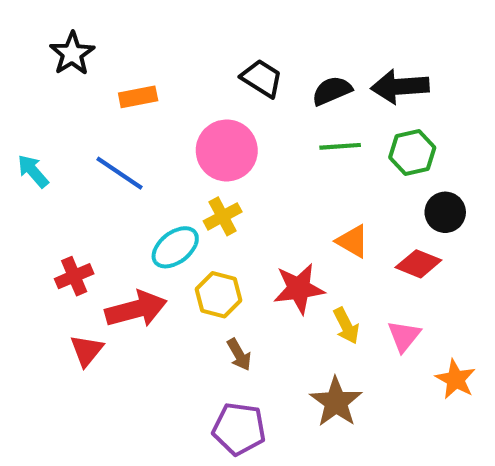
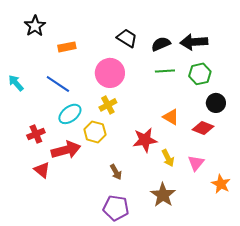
cyan ellipse: (175, 247) -> (70, 114), moved
yellow hexagon: (218, 295) -> (95, 132), moved
red triangle: (87, 350) -> (42, 170), turned -30

